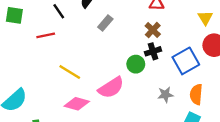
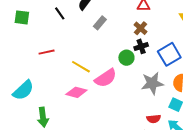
red line: (46, 35) -> (47, 52), moved
yellow line: (70, 72) -> (81, 67), moved
gray star: (165, 95) -> (152, 83), size x1.6

